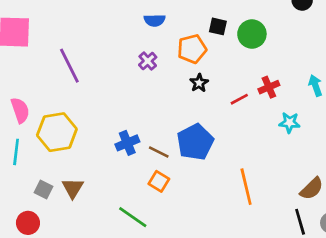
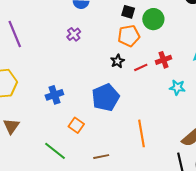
orange pentagon: (192, 49) -> (129, 36), moved
black star: (199, 83) -> (118, 61), moved
brown line: (159, 152) -> (101, 157), moved, turned -42

